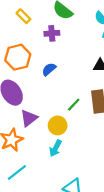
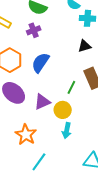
blue semicircle: (49, 69) -> (40, 63), size x1.5
purple triangle: (29, 118) -> (42, 102), moved, turned 30

